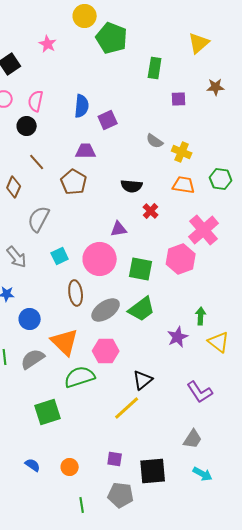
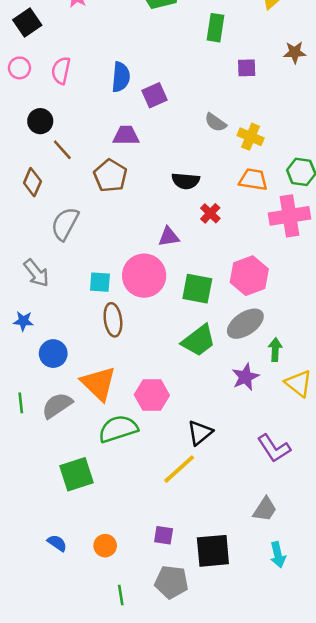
black circle: (27, 126) -> (40, 121), moved
pink cross: (204, 230) -> (289, 216), moved, turned 32
cyan square: (60, 256) -> (100, 282), moved, turned 30
gray ellipse: (106, 310) -> (245, 324), moved
cyan arrow: (203, 474) -> (278, 555), turned 48

